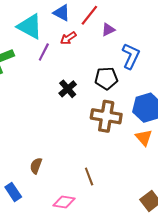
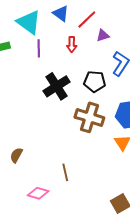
red arrow: (68, 38) -> (72, 44), moved, turned -63
purple line: (44, 52) -> (39, 48), turned -36
black cross: (68, 89) -> (57, 86), size x1.5

